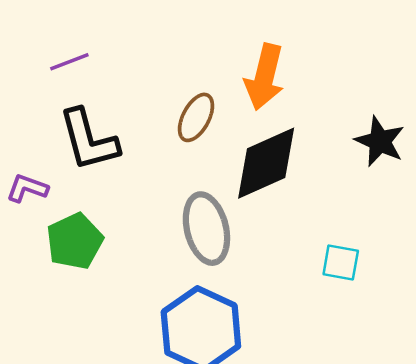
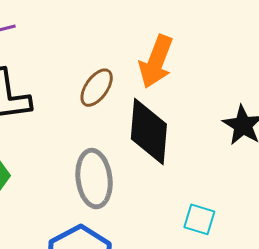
black diamond: (266, 163) -> (149, 132), turned -68

